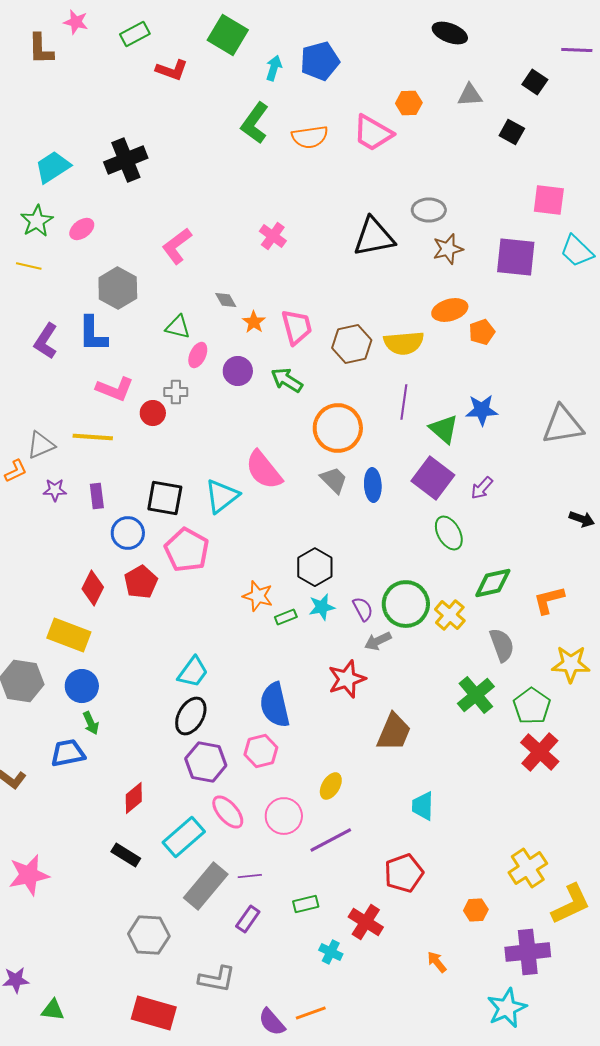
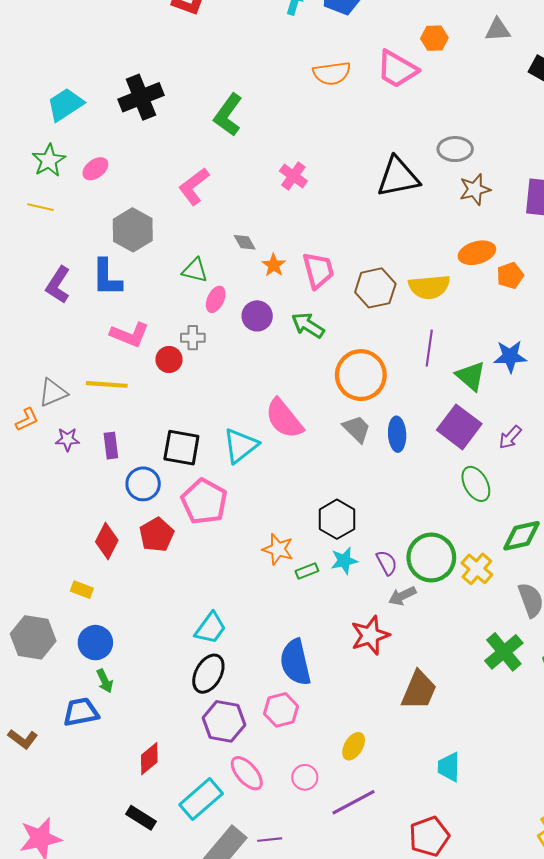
green L-shape: (255, 123) -> (228, 115), moved
yellow rectangle: (69, 635) -> (82, 590), size x0.5
pink circle: (284, 816) -> (305, 777), size x0.7

